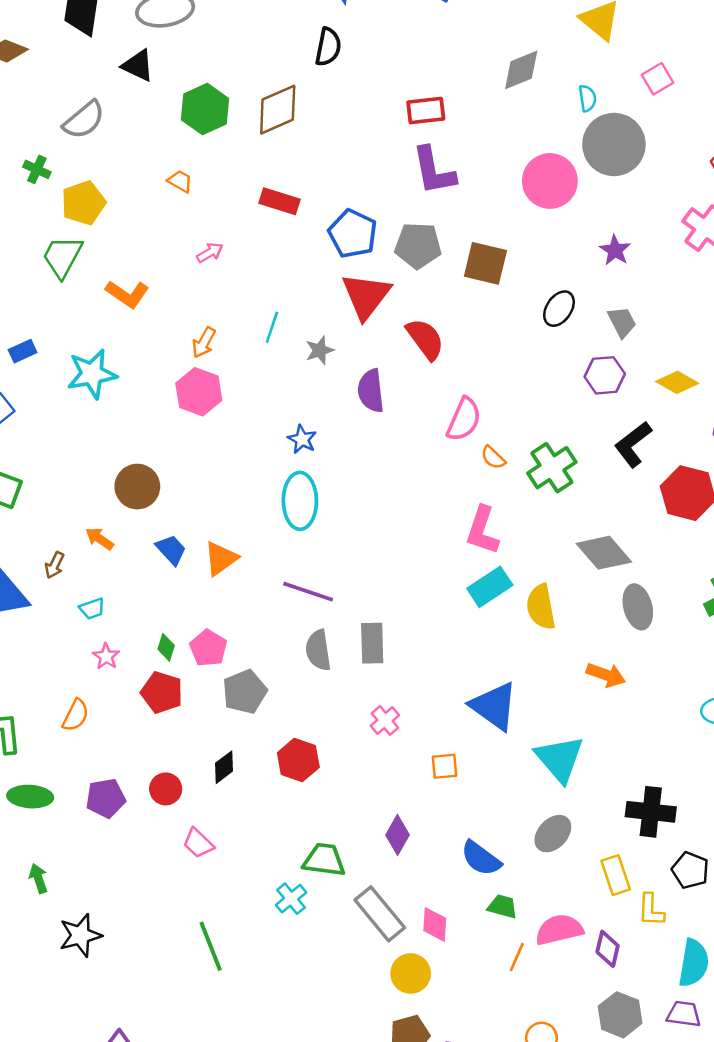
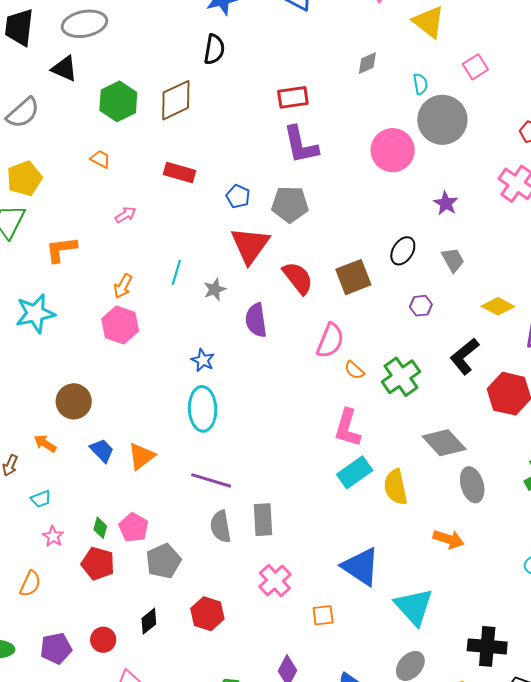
gray diamond: (521, 70) -> (367, 63), size x0.7
blue pentagon: (353, 234) -> (238, 196), size x0.6
brown square: (485, 263) -> (353, 277), moved, turned -33
orange L-shape: (127, 294) -> (61, 249), turned 140
purple hexagon: (605, 375) -> (421, 306), moved, size x0.7
pink cross: (385, 721) -> (275, 581), size x1.4

